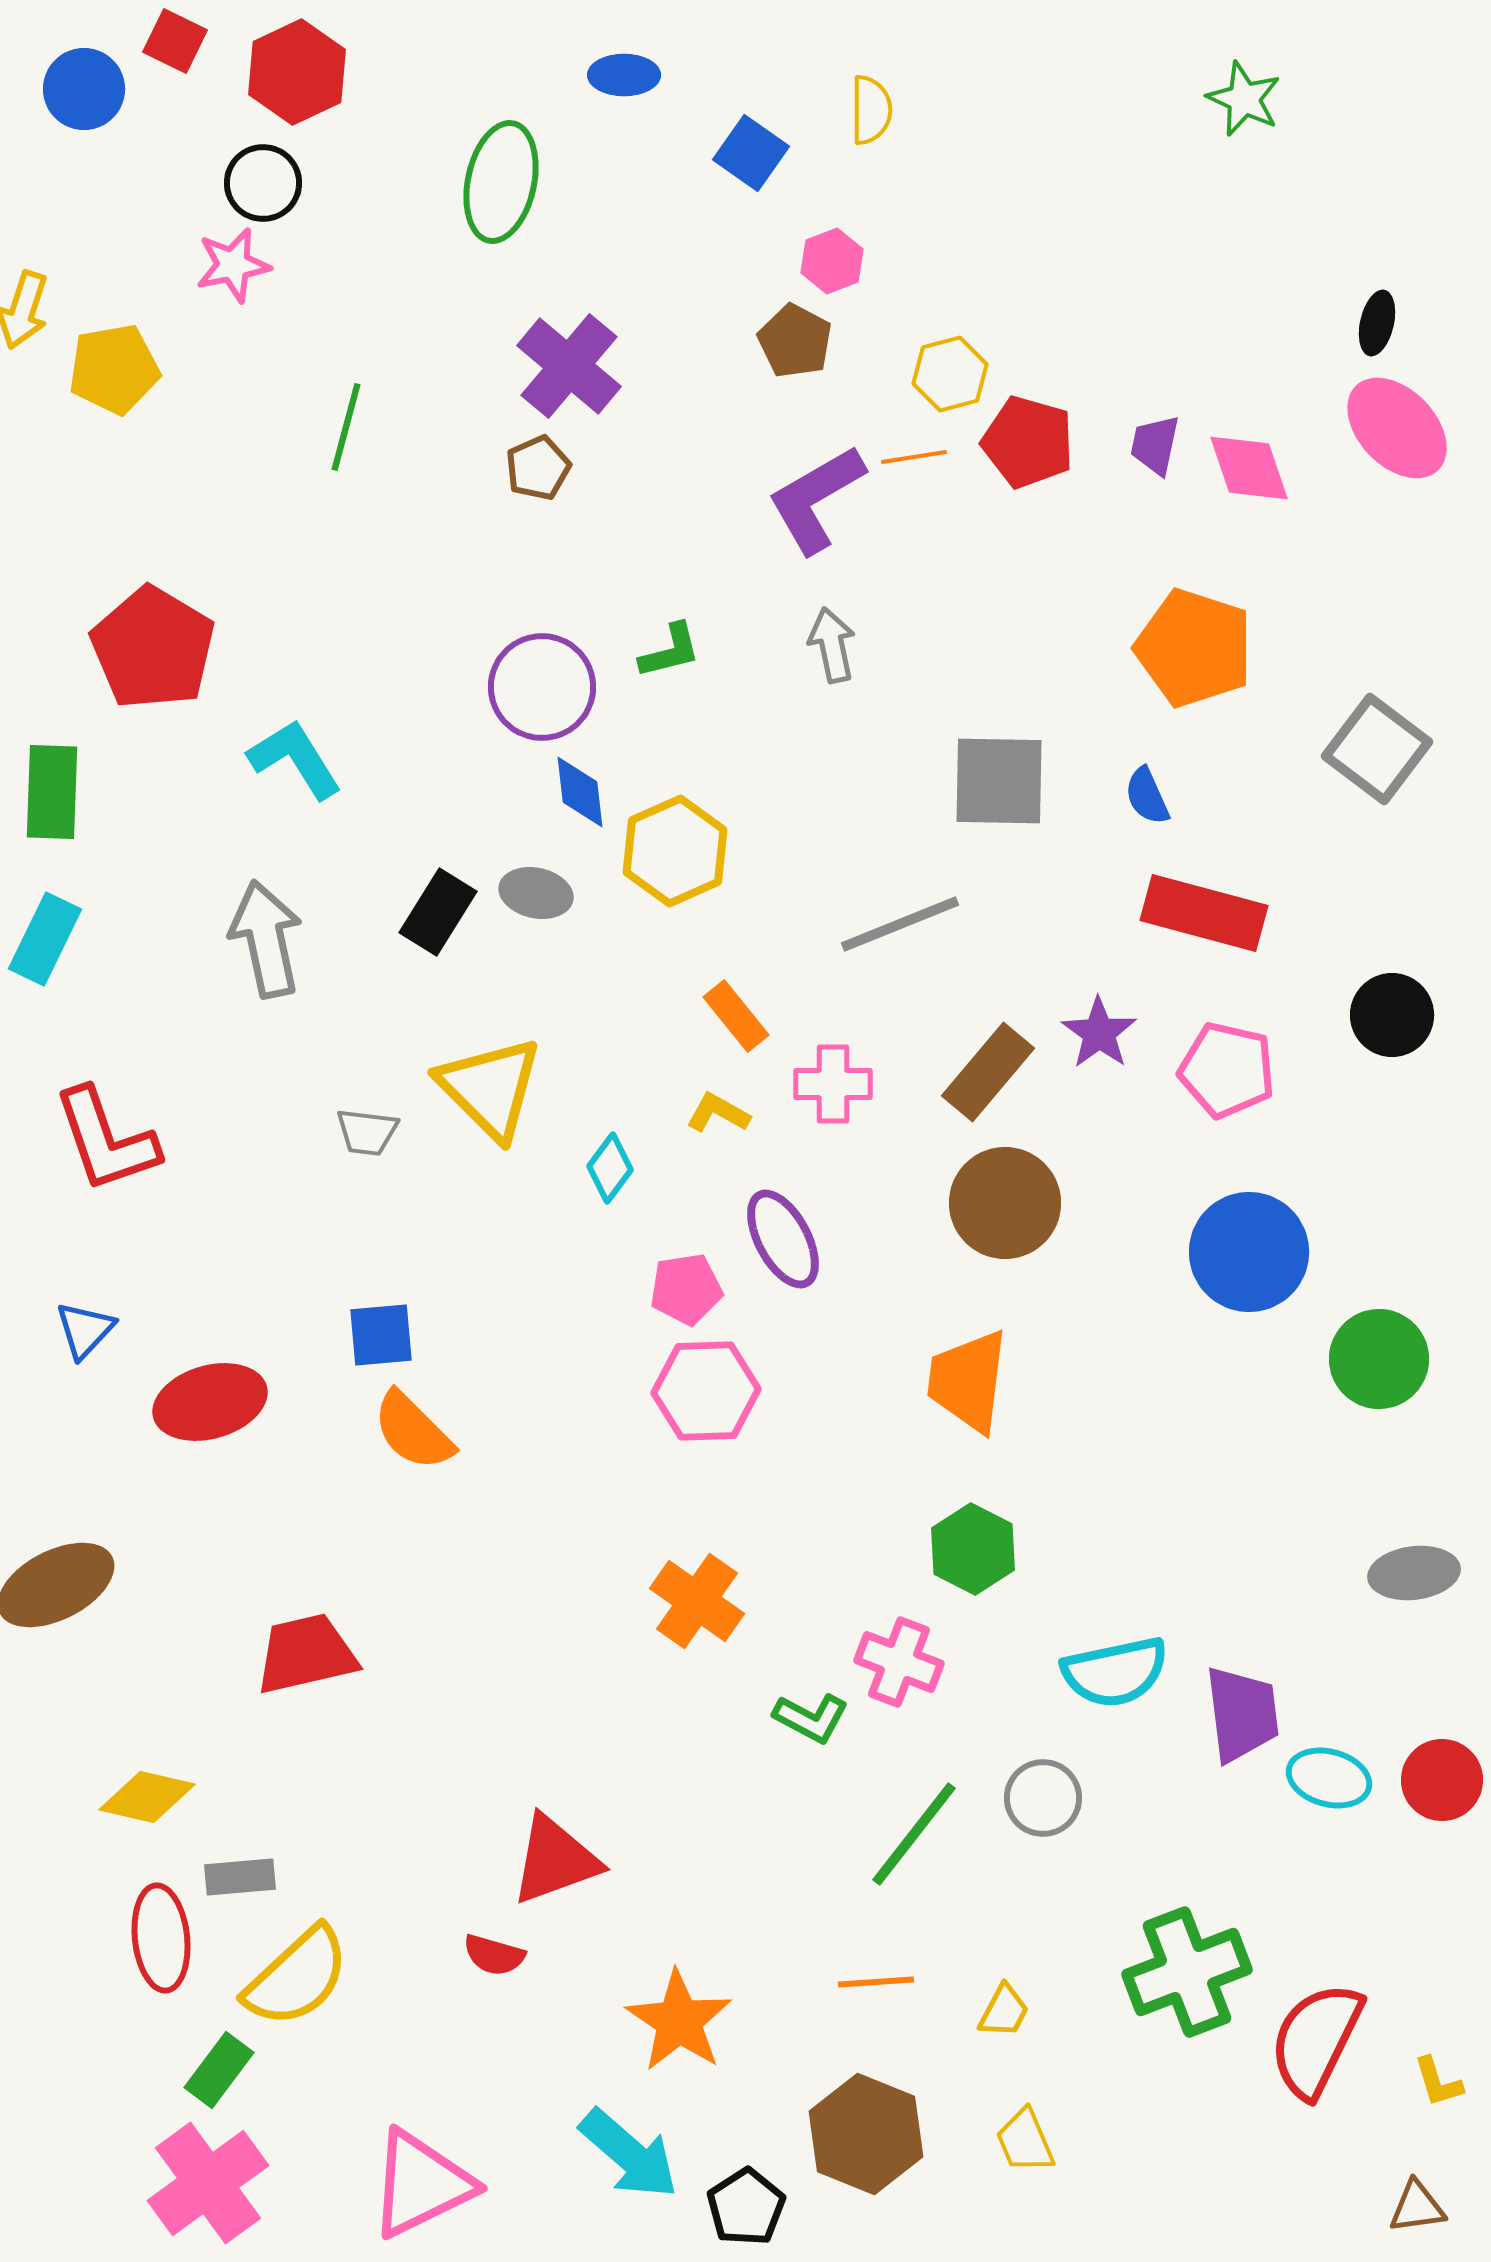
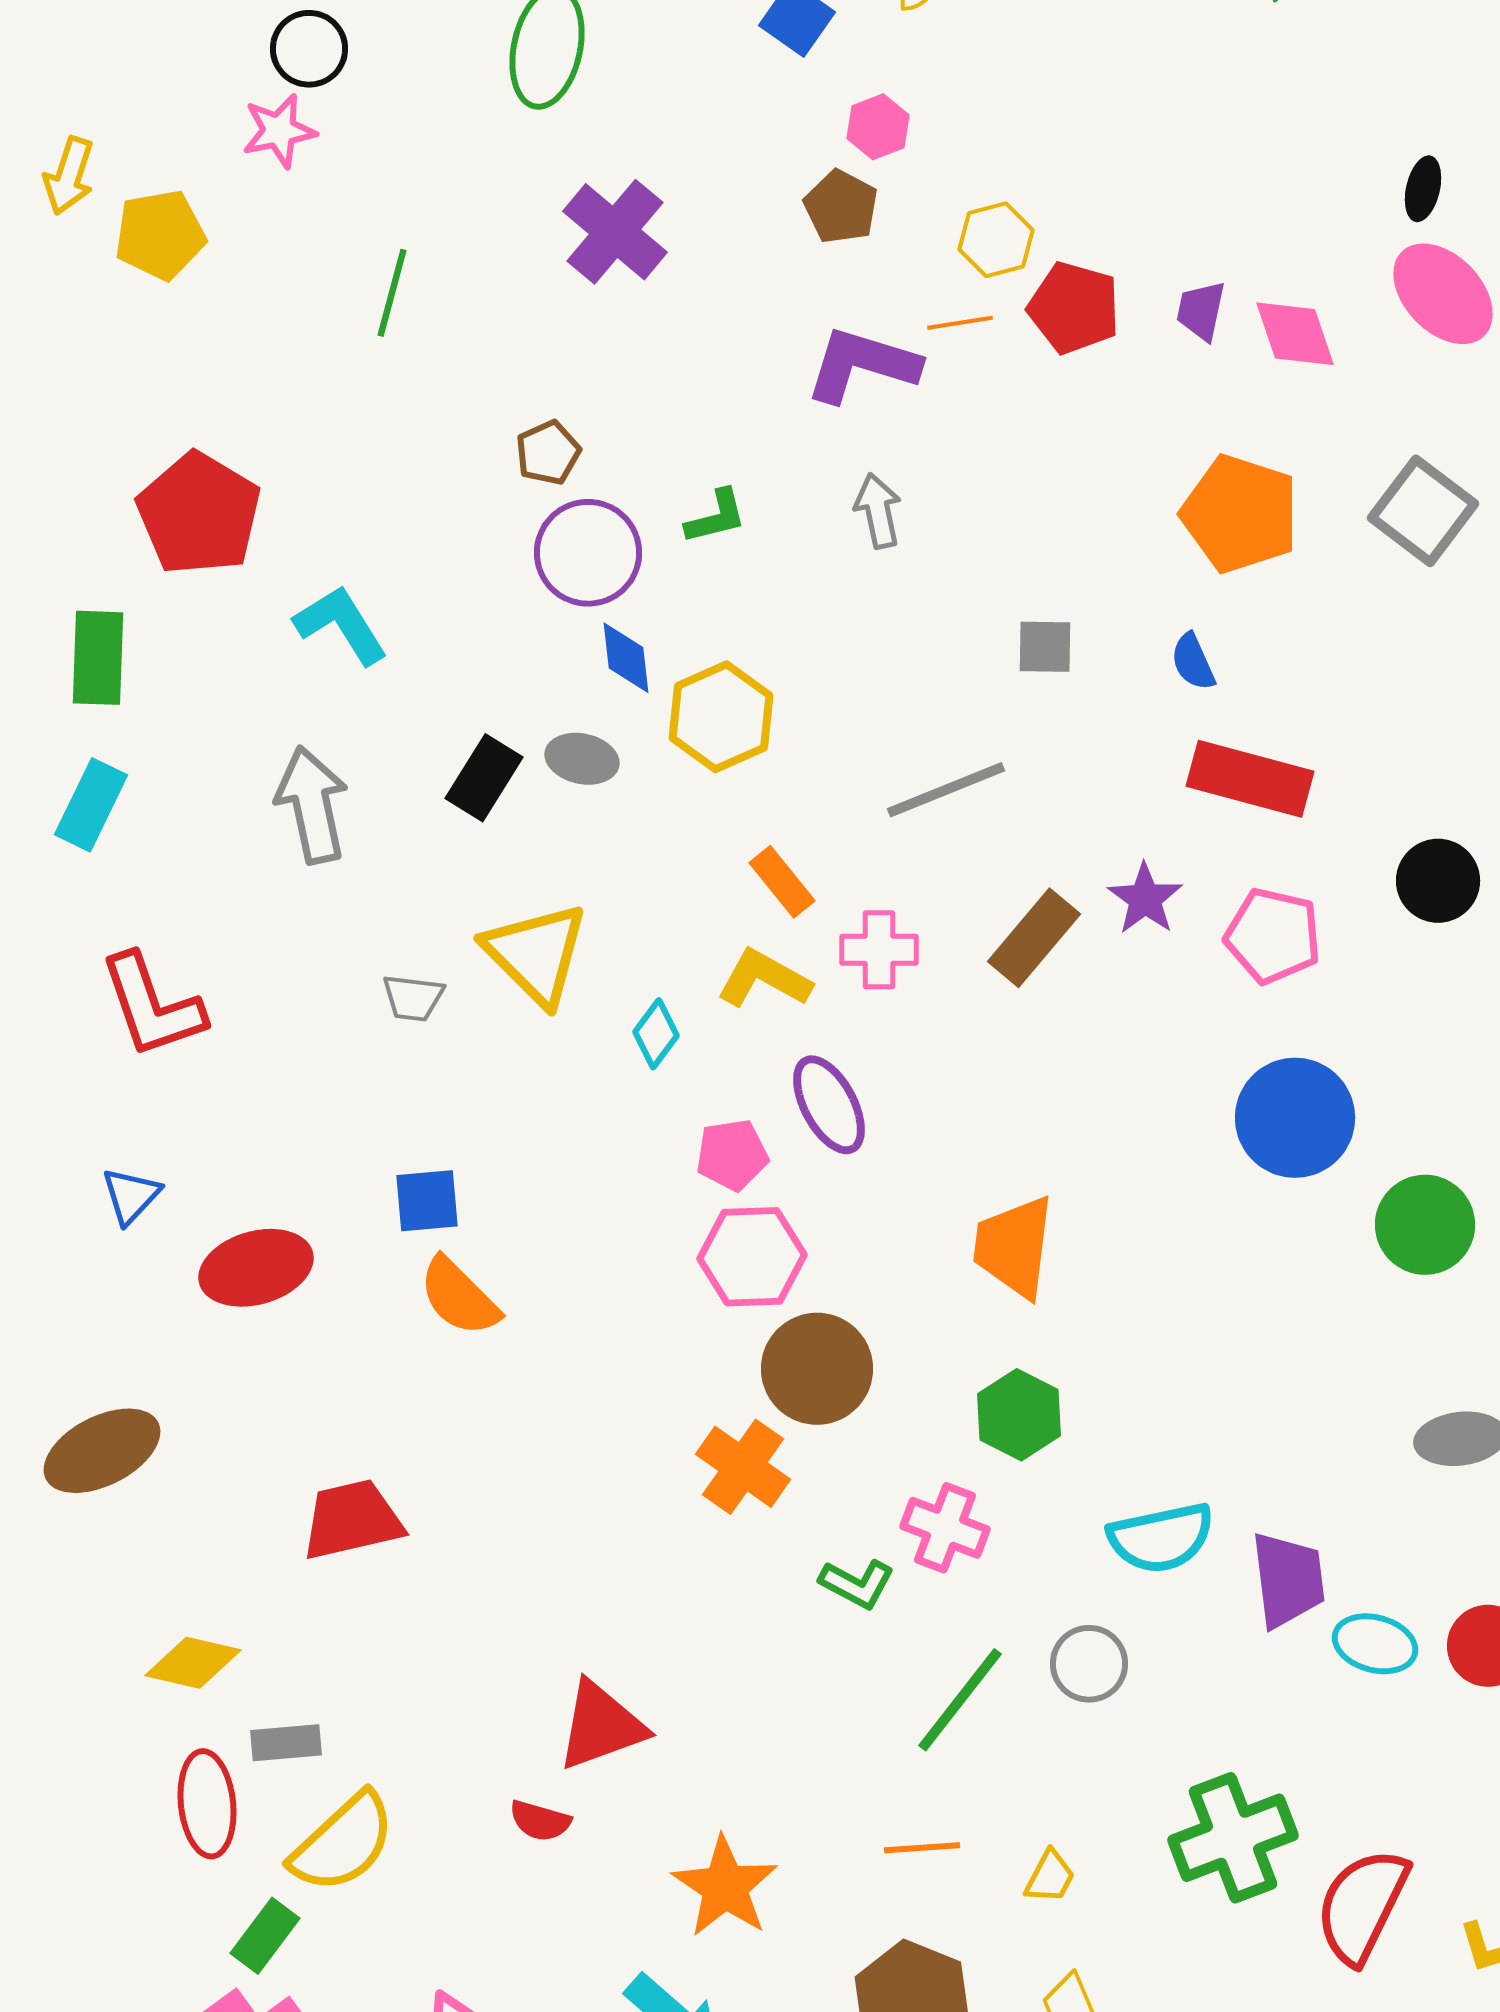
brown pentagon: (538, 468) -> (548, 453), moved
purple L-shape: (816, 499) -> (862, 365), turned 47
gray square: (1377, 749) -> (1423, 511), moved
gray square: (999, 781) -> (1045, 647), size x0.6
yellow L-shape: (718, 1113) -> (764, 979), size x1.5
brown circle: (1005, 1203) -> (817, 1369), moved

